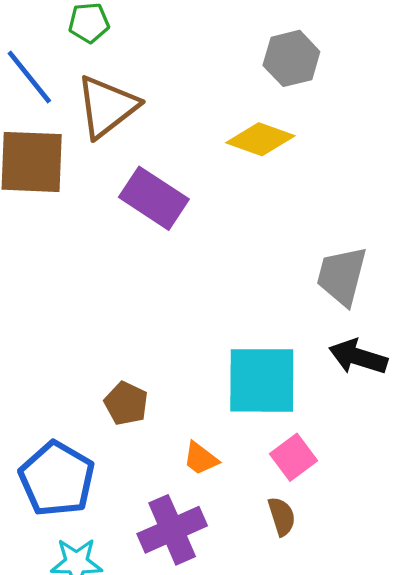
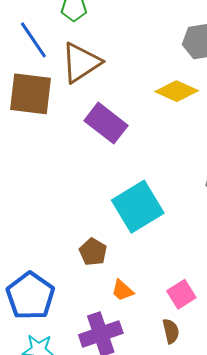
cyan square: (262, 380) -> (138, 207), moved, turned -36
brown pentagon: (126, 403) -> (93, 252), moved

